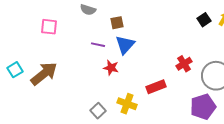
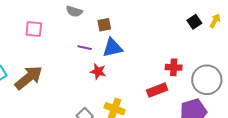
blue triangle: (125, 45) -> (113, 48), turned 35
red cross: (184, 64) -> (174, 67), turned 35
red rectangle: (156, 87) -> (157, 90), moved

